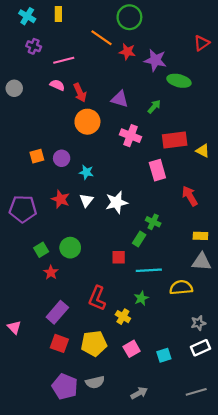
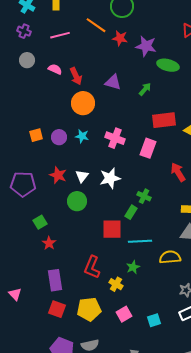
purple cross: (34, 46) -> (24, 31), moved
pink line: (64, 60) -> (60, 35), moved
gray circle: (14, 88) -> (27, 60), moved
pink cross: (131, 136) -> (115, 138), moved
pink rectangle: (157, 170) -> (148, 148), turned 36
cyan star: (86, 172) -> (82, 136), moved
green circle: (70, 248) -> (77, 201), moved
red square: (119, 257) -> (112, 229), size x1.5
purple rectangle: (57, 312) -> (55, 280), turned -50

